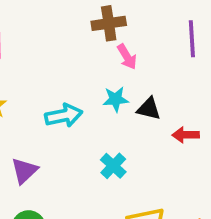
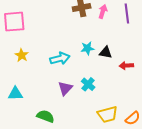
pink arrow: (127, 57) -> (103, 12), moved, turned -128
purple triangle: (24, 171) -> (65, 88), moved

